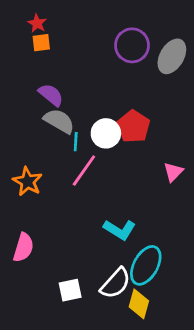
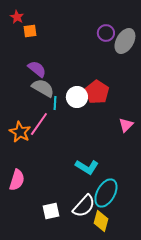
red star: (37, 23) -> (17, 17), moved
purple circle: (132, 45) -> (106, 33), moved, size x0.7
pink line: (84, 171) -> (39, 124), moved

